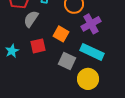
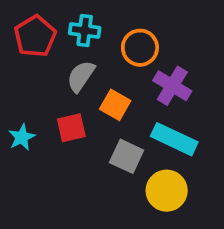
gray semicircle: (31, 19) -> (81, 76), moved
purple cross: (91, 24) -> (172, 86), turned -30

